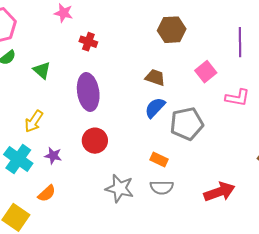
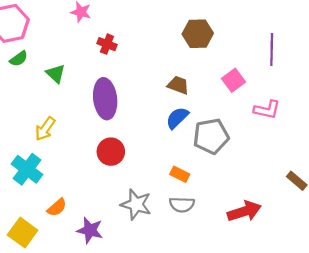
purple star: (53, 156) -> (90, 230), moved, size x1.4

